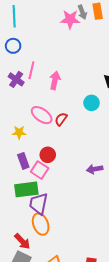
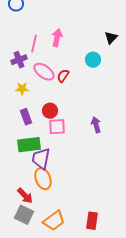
pink line: (31, 70) -> (34, 44), moved
purple cross: (16, 79) -> (19, 60), moved, turned 35
purple arrow: (95, 169) -> (96, 125), turned 84
pink square: (40, 170) -> (57, 127), moved, turned -36

